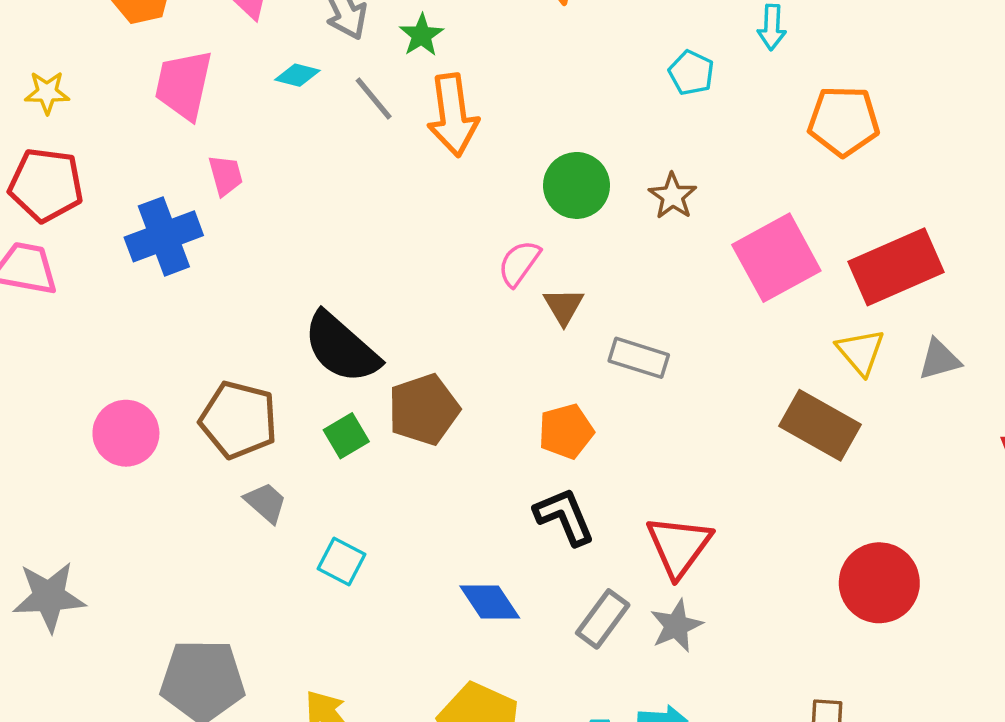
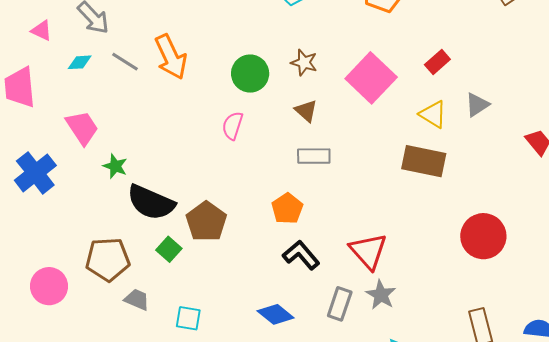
green star: (422, 35) -> (115, 166), moved
pink trapezoid: (226, 175) -> (82, 128), moved, size x1.5
red rectangle: (896, 267) -> (437, 62), size x0.5
brown triangle: (564, 306) -> (306, 111), moved

